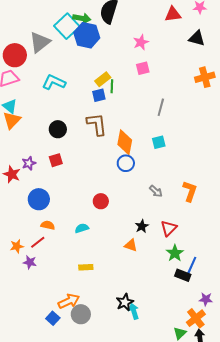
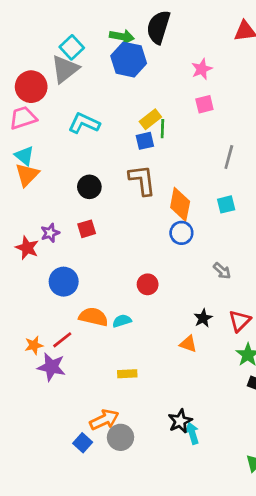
cyan square: (67, 26) -> (72, 47), moved, size x0.7
orange semicircle: (48, 225) -> (93, 317), moved, size x1.5
purple star: (30, 262) -> (51, 367), size x1.5

